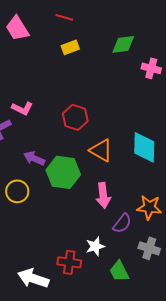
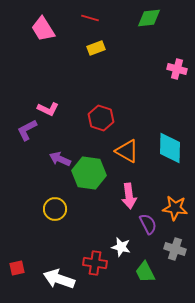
green diamond: (123, 44) -> (149, 18), moved
yellow circle: (17, 191) -> (55, 209), moved
purple semicircle: (122, 223) -> (148, 224), turned -65
white star: (95, 246) -> (121, 247), turned 30

